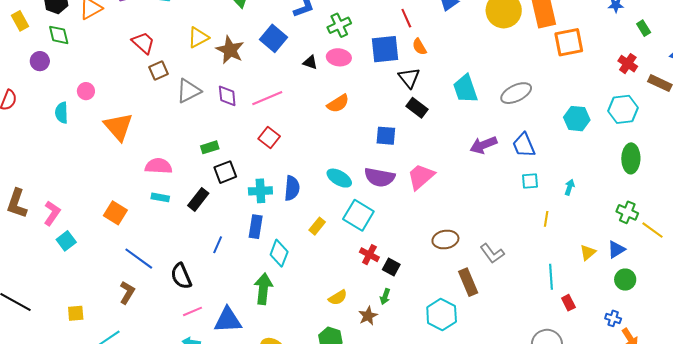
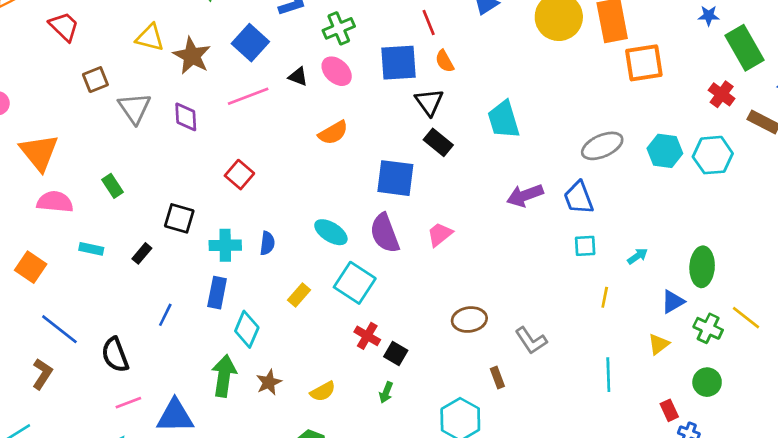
green rectangle: (644, 28) -> (744, 48), size x2.0
yellow triangle: (198, 38) -> (150, 38), turned 40
red trapezoid: (143, 43) -> (64, 27), moved
pink ellipse: (339, 57) -> (337, 71), turned 35
gray triangle: (189, 91) -> (134, 108), turned -40
gray ellipse: (516, 93) -> (602, 146), moved
pink line: (267, 98) -> (248, 96), moved
cyan hexagon: (577, 119) -> (665, 151), moved
blue square: (386, 136) -> (395, 178), size x1.4
green rectangle: (210, 147) -> (112, 186), moved, turned 72
green ellipse: (631, 158) -> (702, 267), moved
pink semicircle: (159, 166) -> (55, 202), moved
black square: (225, 172) -> (179, 218), turned 35
purple semicircle: (380, 177) -> (385, 233), turned 56
pink trapezoid: (421, 177) -> (440, 234), size x0.7
cyan arrow: (570, 187) -> (638, 256), turned 35
blue semicircle: (292, 188) -> (267, 243), size x0.7
black rectangle: (198, 199) -> (142, 253), size x0.7
green cross: (627, 212) -> (708, 328), moved
blue triangle: (616, 249) -> (673, 302), moved
brown rectangle: (468, 282) -> (497, 378), size x0.6
red rectangle: (568, 303) -> (669, 410), moved
brown star: (368, 316) -> (269, 382), moved

